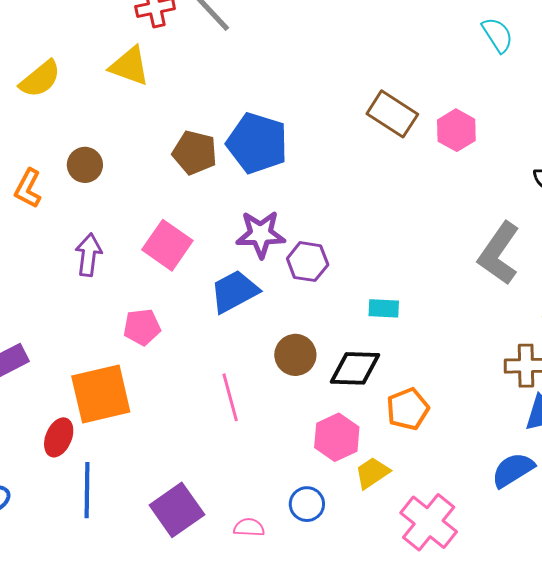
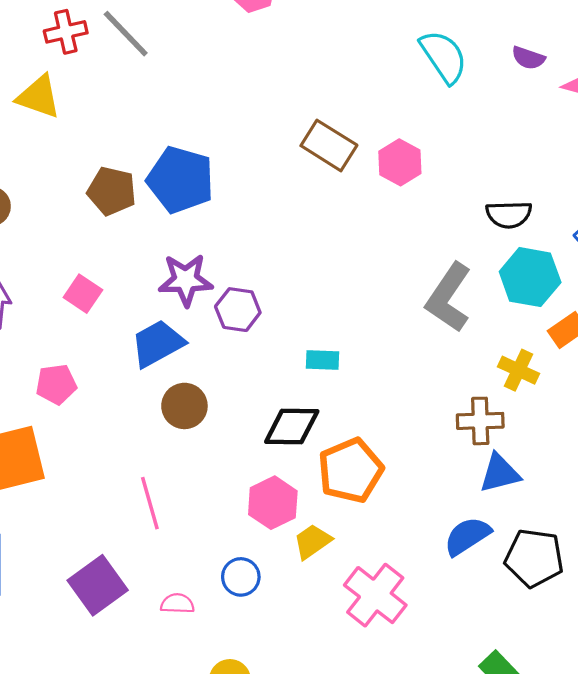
cyan semicircle: (497, 35) -> (444, 57), size x1.4
pink square: (167, 245) -> (83, 294), size x0.7
brown circle: (295, 355) -> (184, 406), moved
pink line: (230, 397) -> (150, 503), moved
orange pentagon: (408, 409) -> (351, 471), size x1.4

